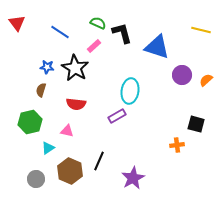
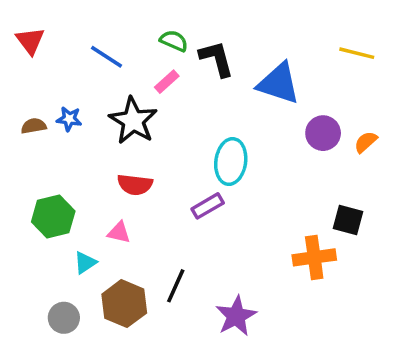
blue star: (47, 67) -> (69, 119), moved
brown semicircle: (41, 90) -> (34, 126), moved, turned 64
orange cross: (177, 145) -> (314, 257), size x1.6

